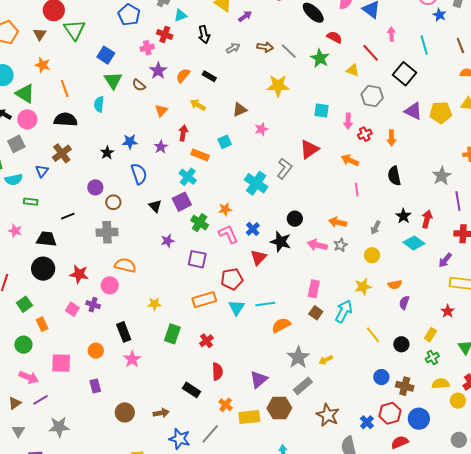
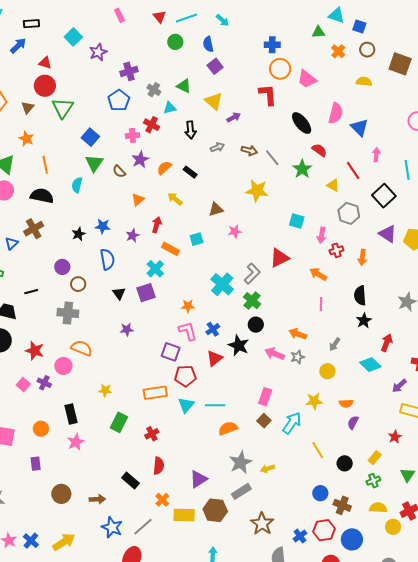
black star: (403, 216) -> (364, 321), moved
green cross: (200, 223) -> (252, 301), moved
purple square: (197, 259) -> (171, 352), moved

